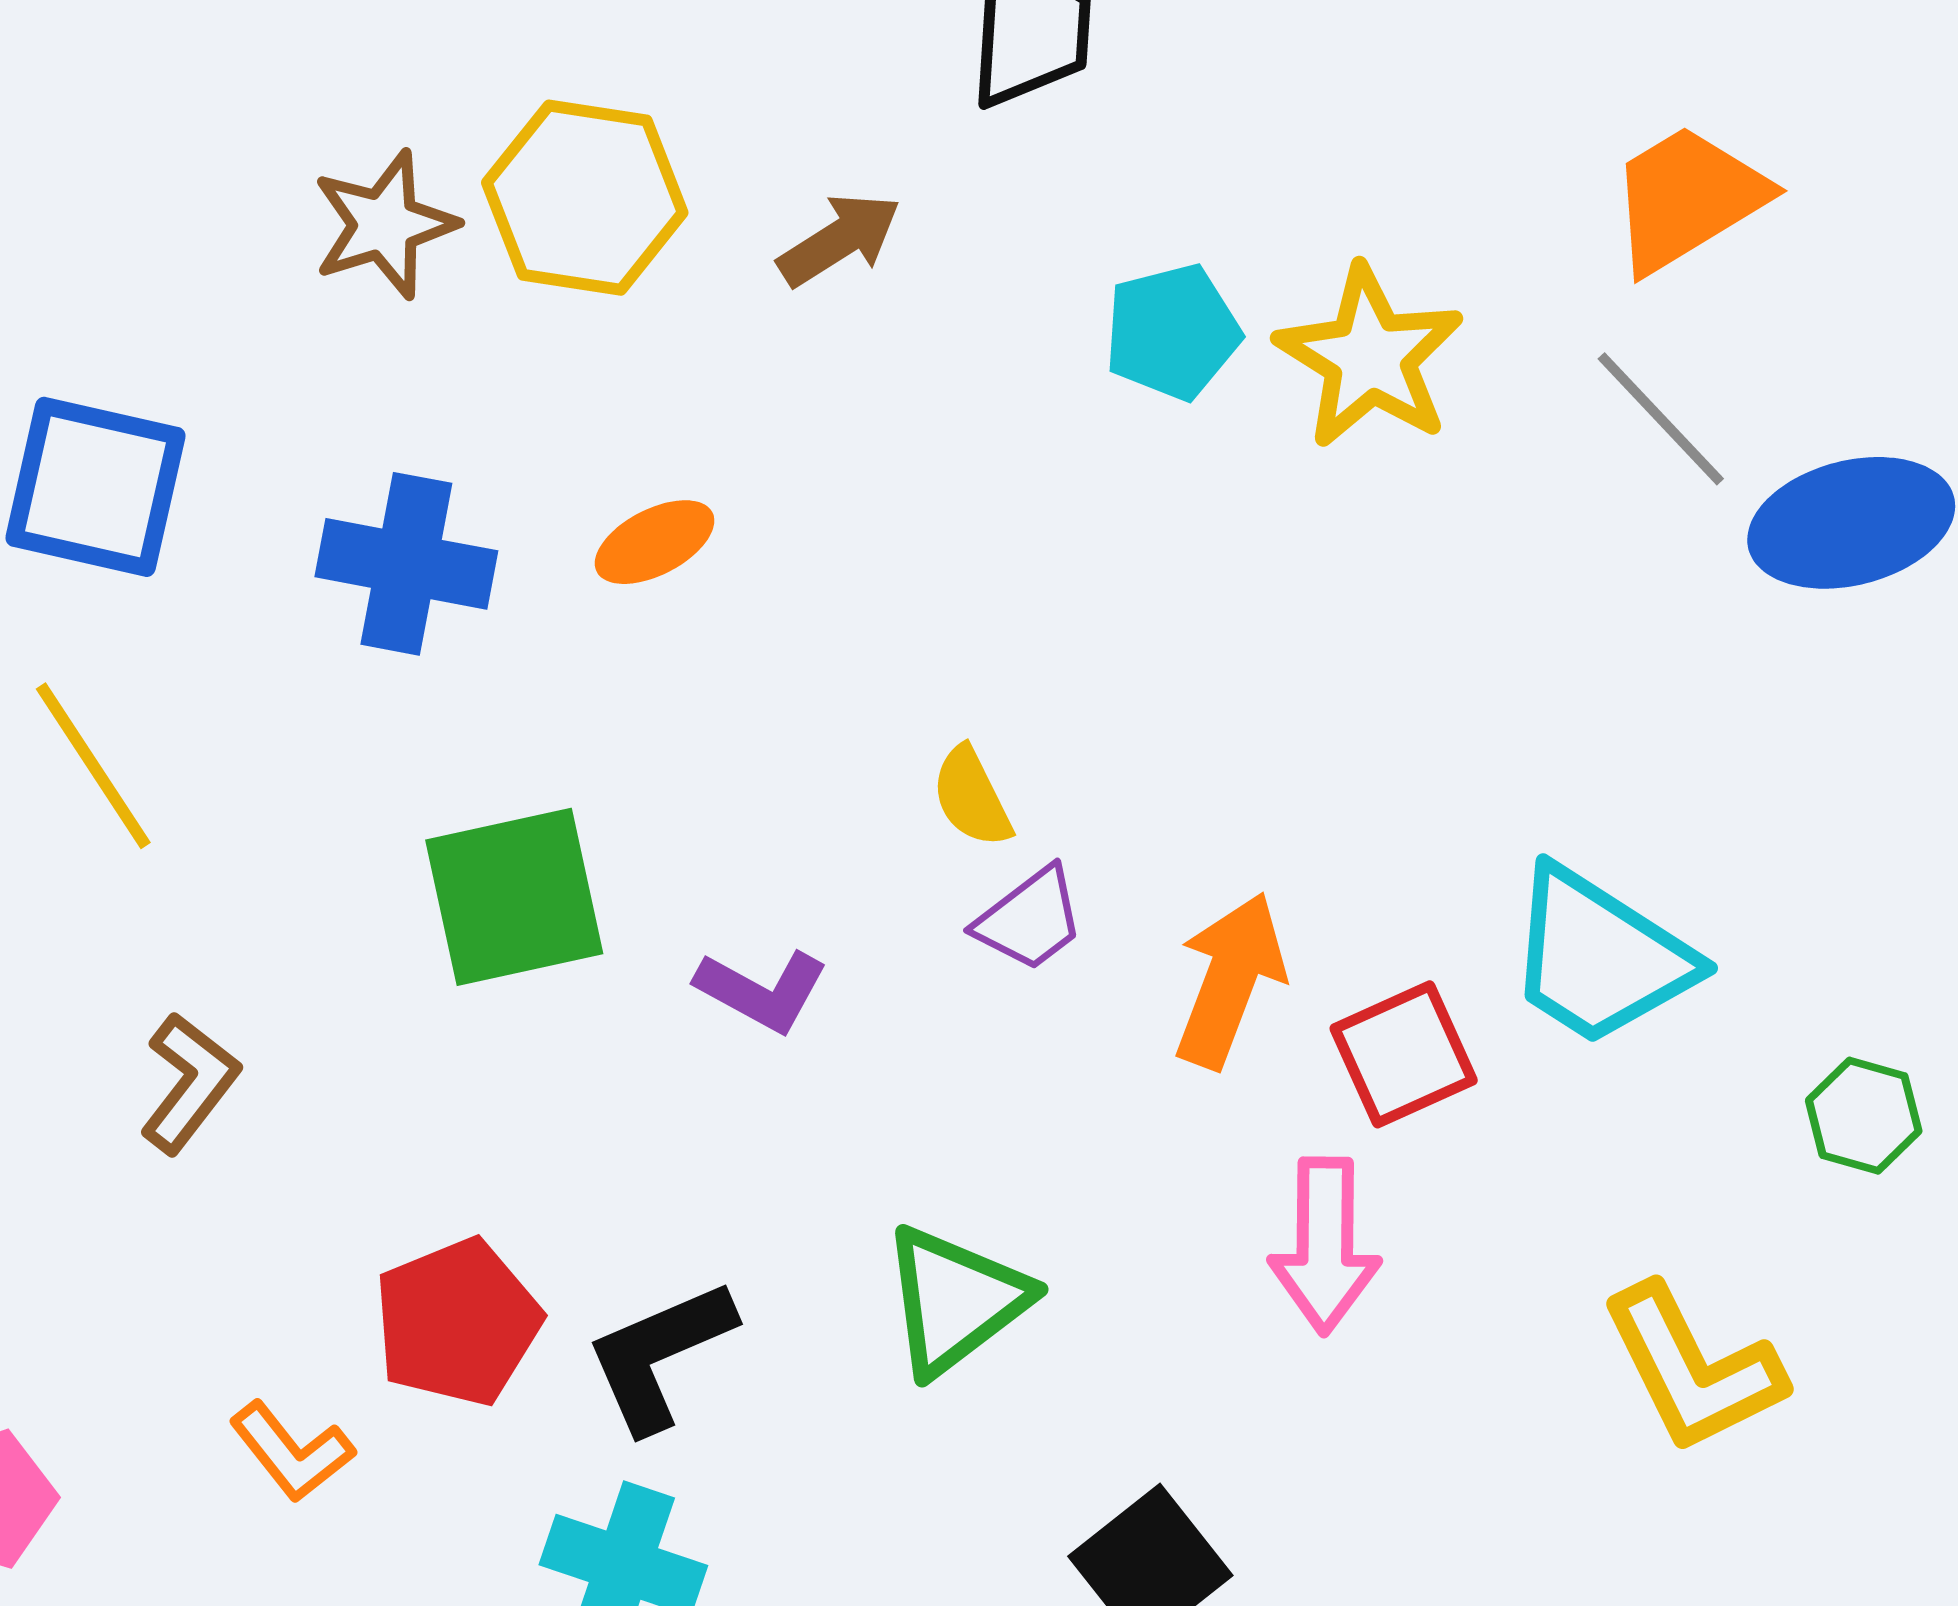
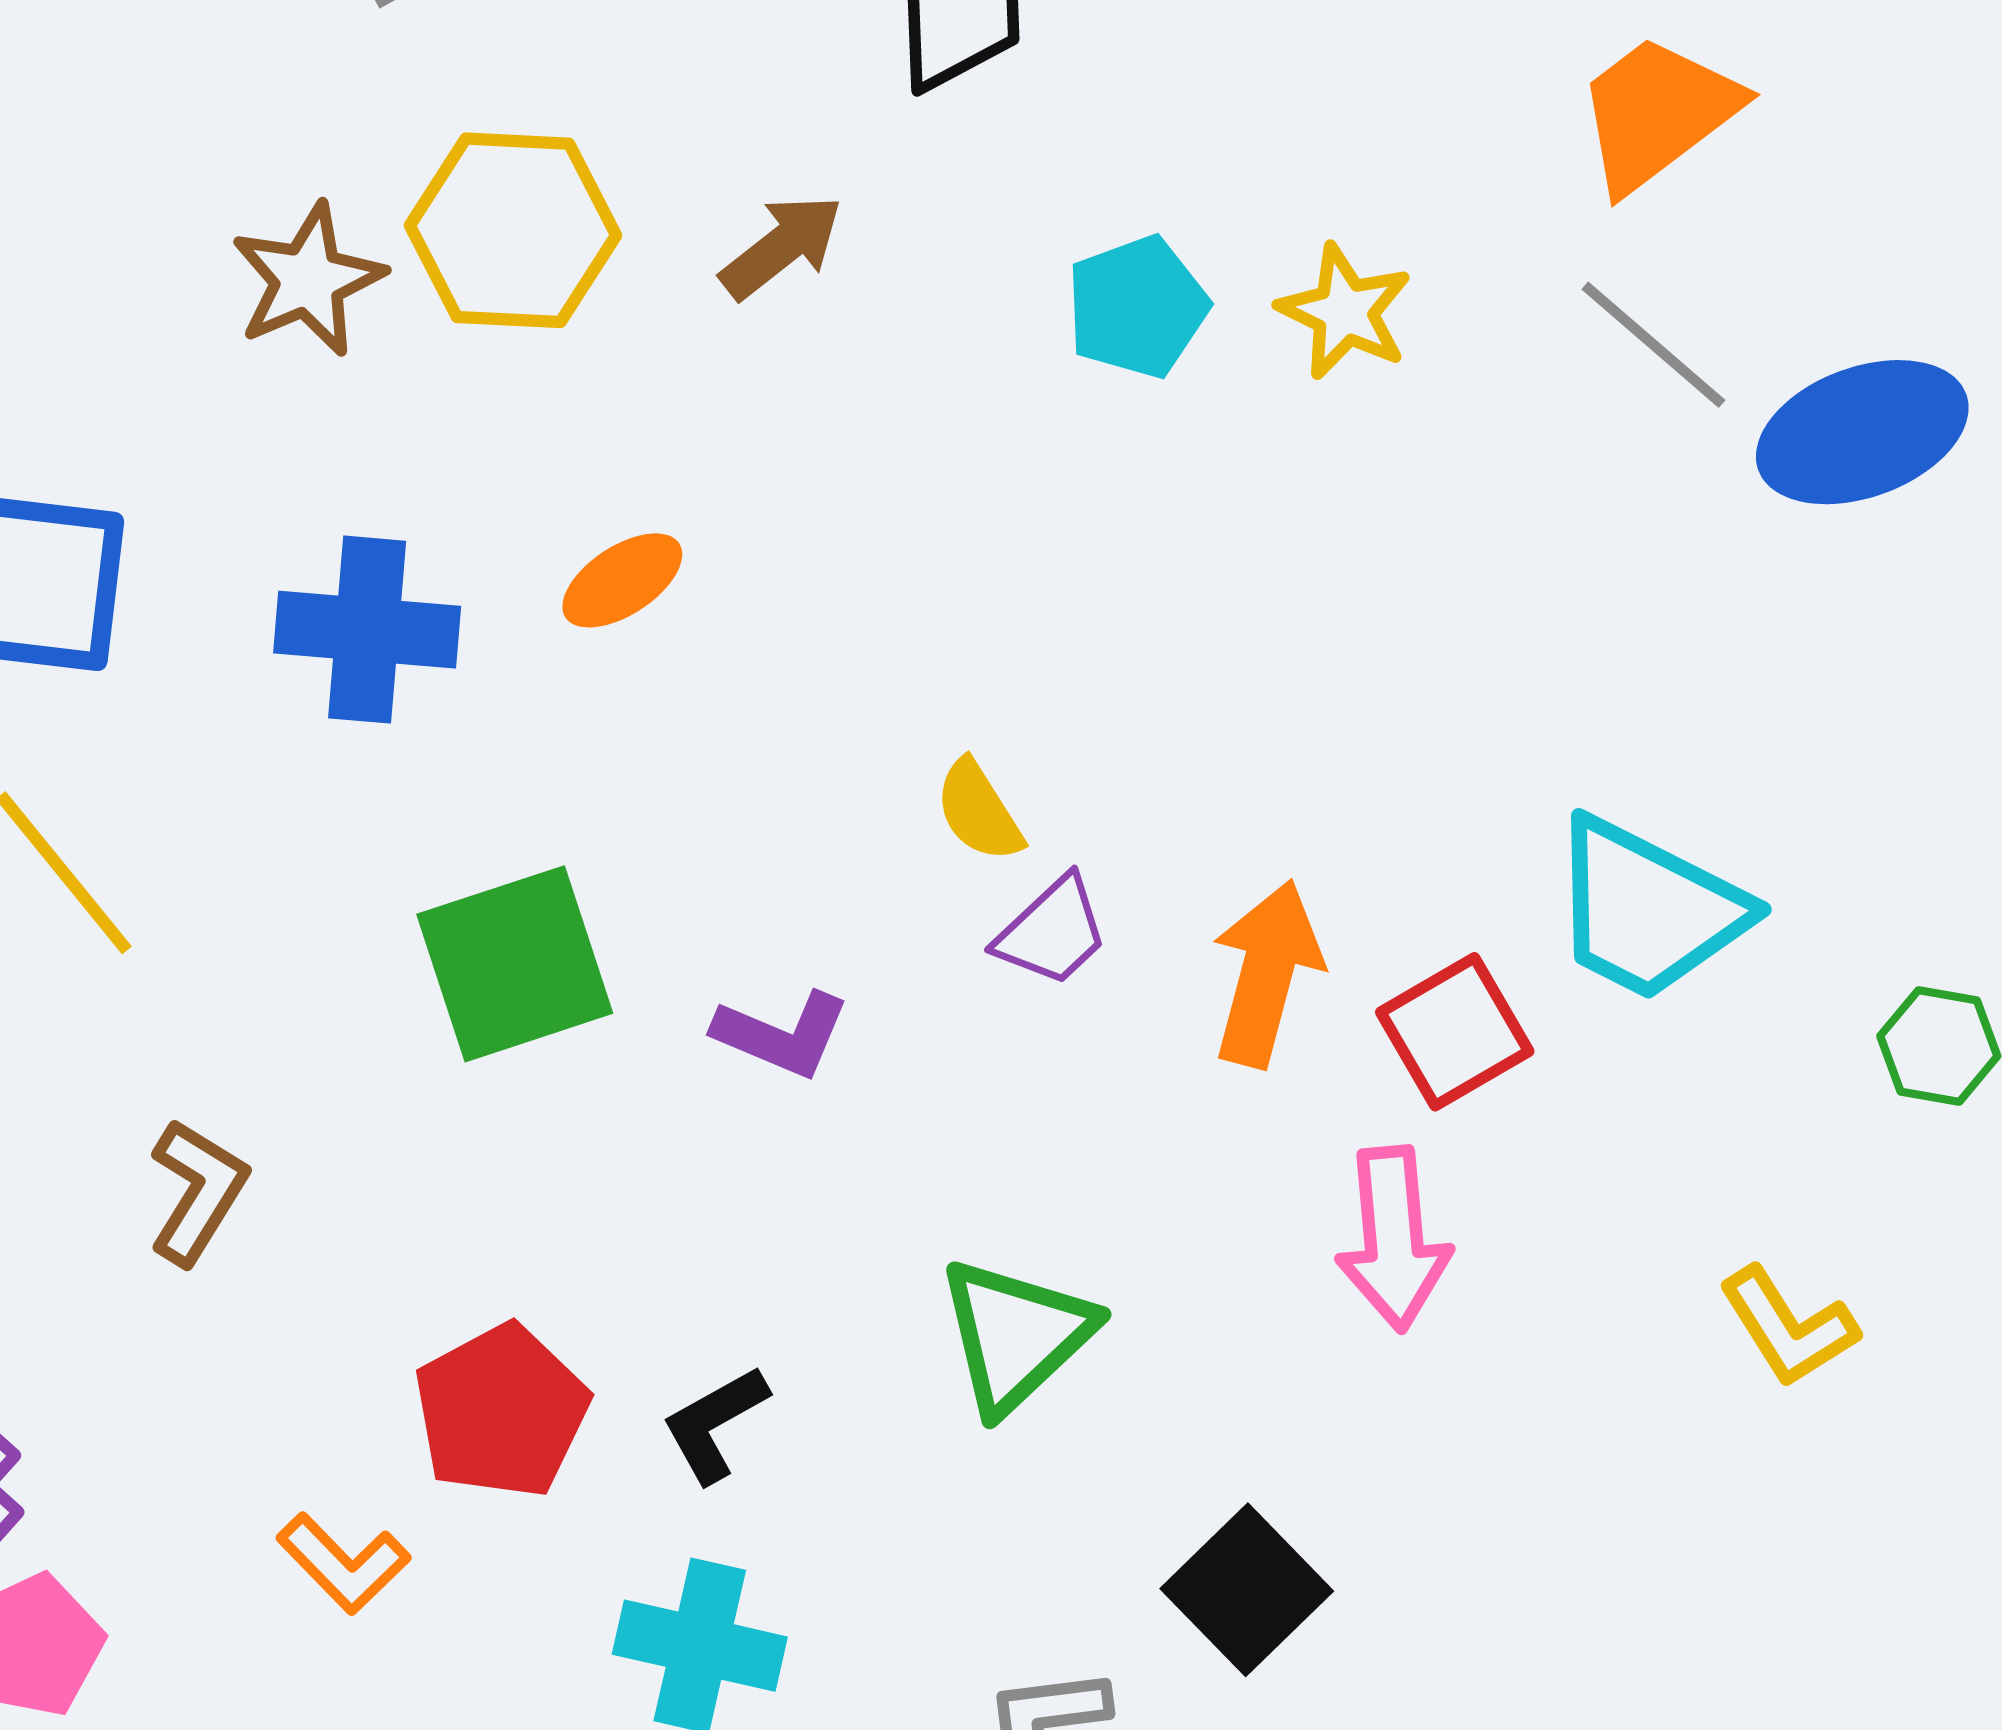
yellow star: (1370, 357) -> (1345, 312), size x0.7
black L-shape: (660, 1355) -> (715, 1424), size x0.7
yellow L-shape: (1692, 1369) -> (1788, 1327), size x0.7

